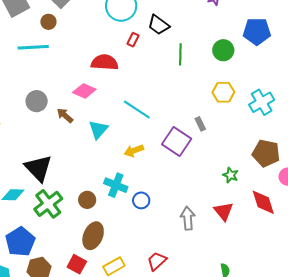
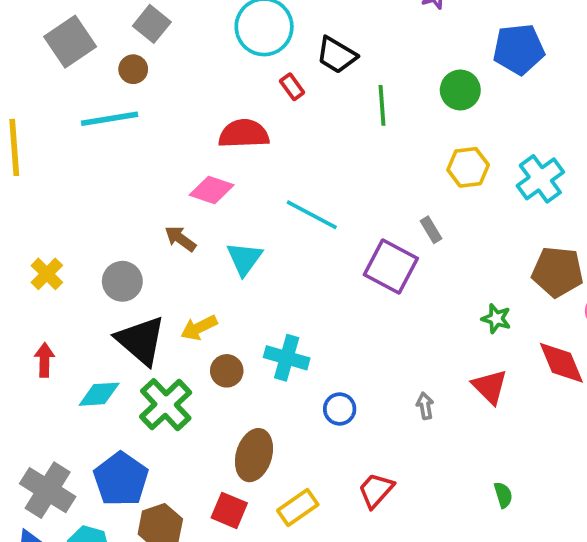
red rectangle: (133, 40) -> (292, 87), turned -56
gray circle: (37, 101) -> (122, 281), moved
yellow arrow: (134, 151) -> (199, 328), moved
brown circle: (87, 200) -> (227, 371), moved
blue circle: (141, 200) -> (340, 409), moved
gray arrow: (188, 218) -> (425, 406), size x0.6

